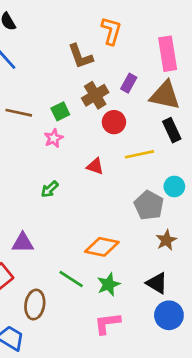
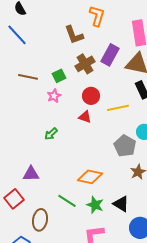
purple rectangle: (129, 83) -> (110, 55), size x1.5
red circle: (114, 122) -> (91, 96), moved
black triangle: (157, 283) -> (121, 204), moved
green star: (109, 284) -> (95, 205), turned -30

